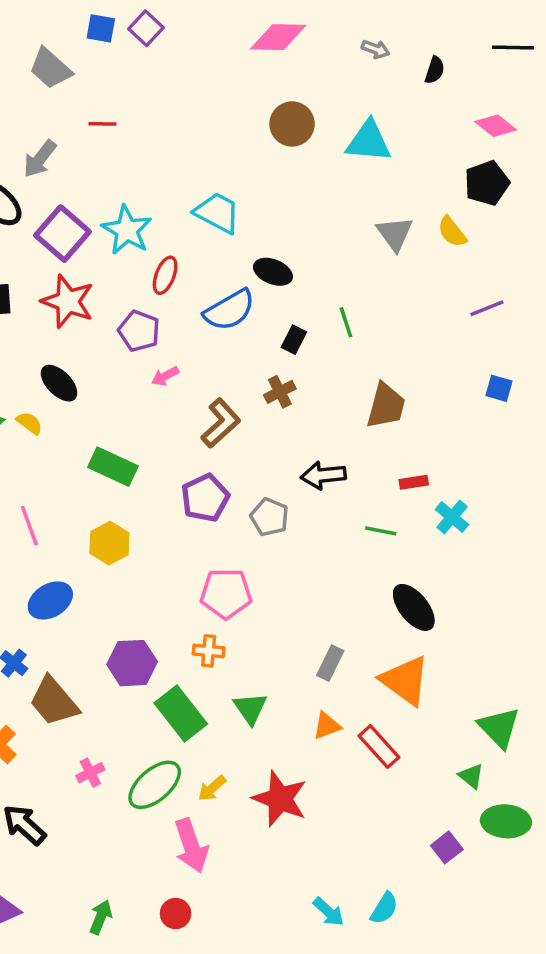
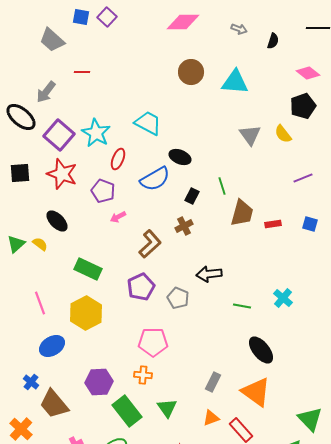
brown trapezoid: (386, 406) -> (242, 213), moved
red rectangle: (414, 482) -> (273, 224), moved
yellow hexagon: (109, 543) -> (86, 313), size x1.4

